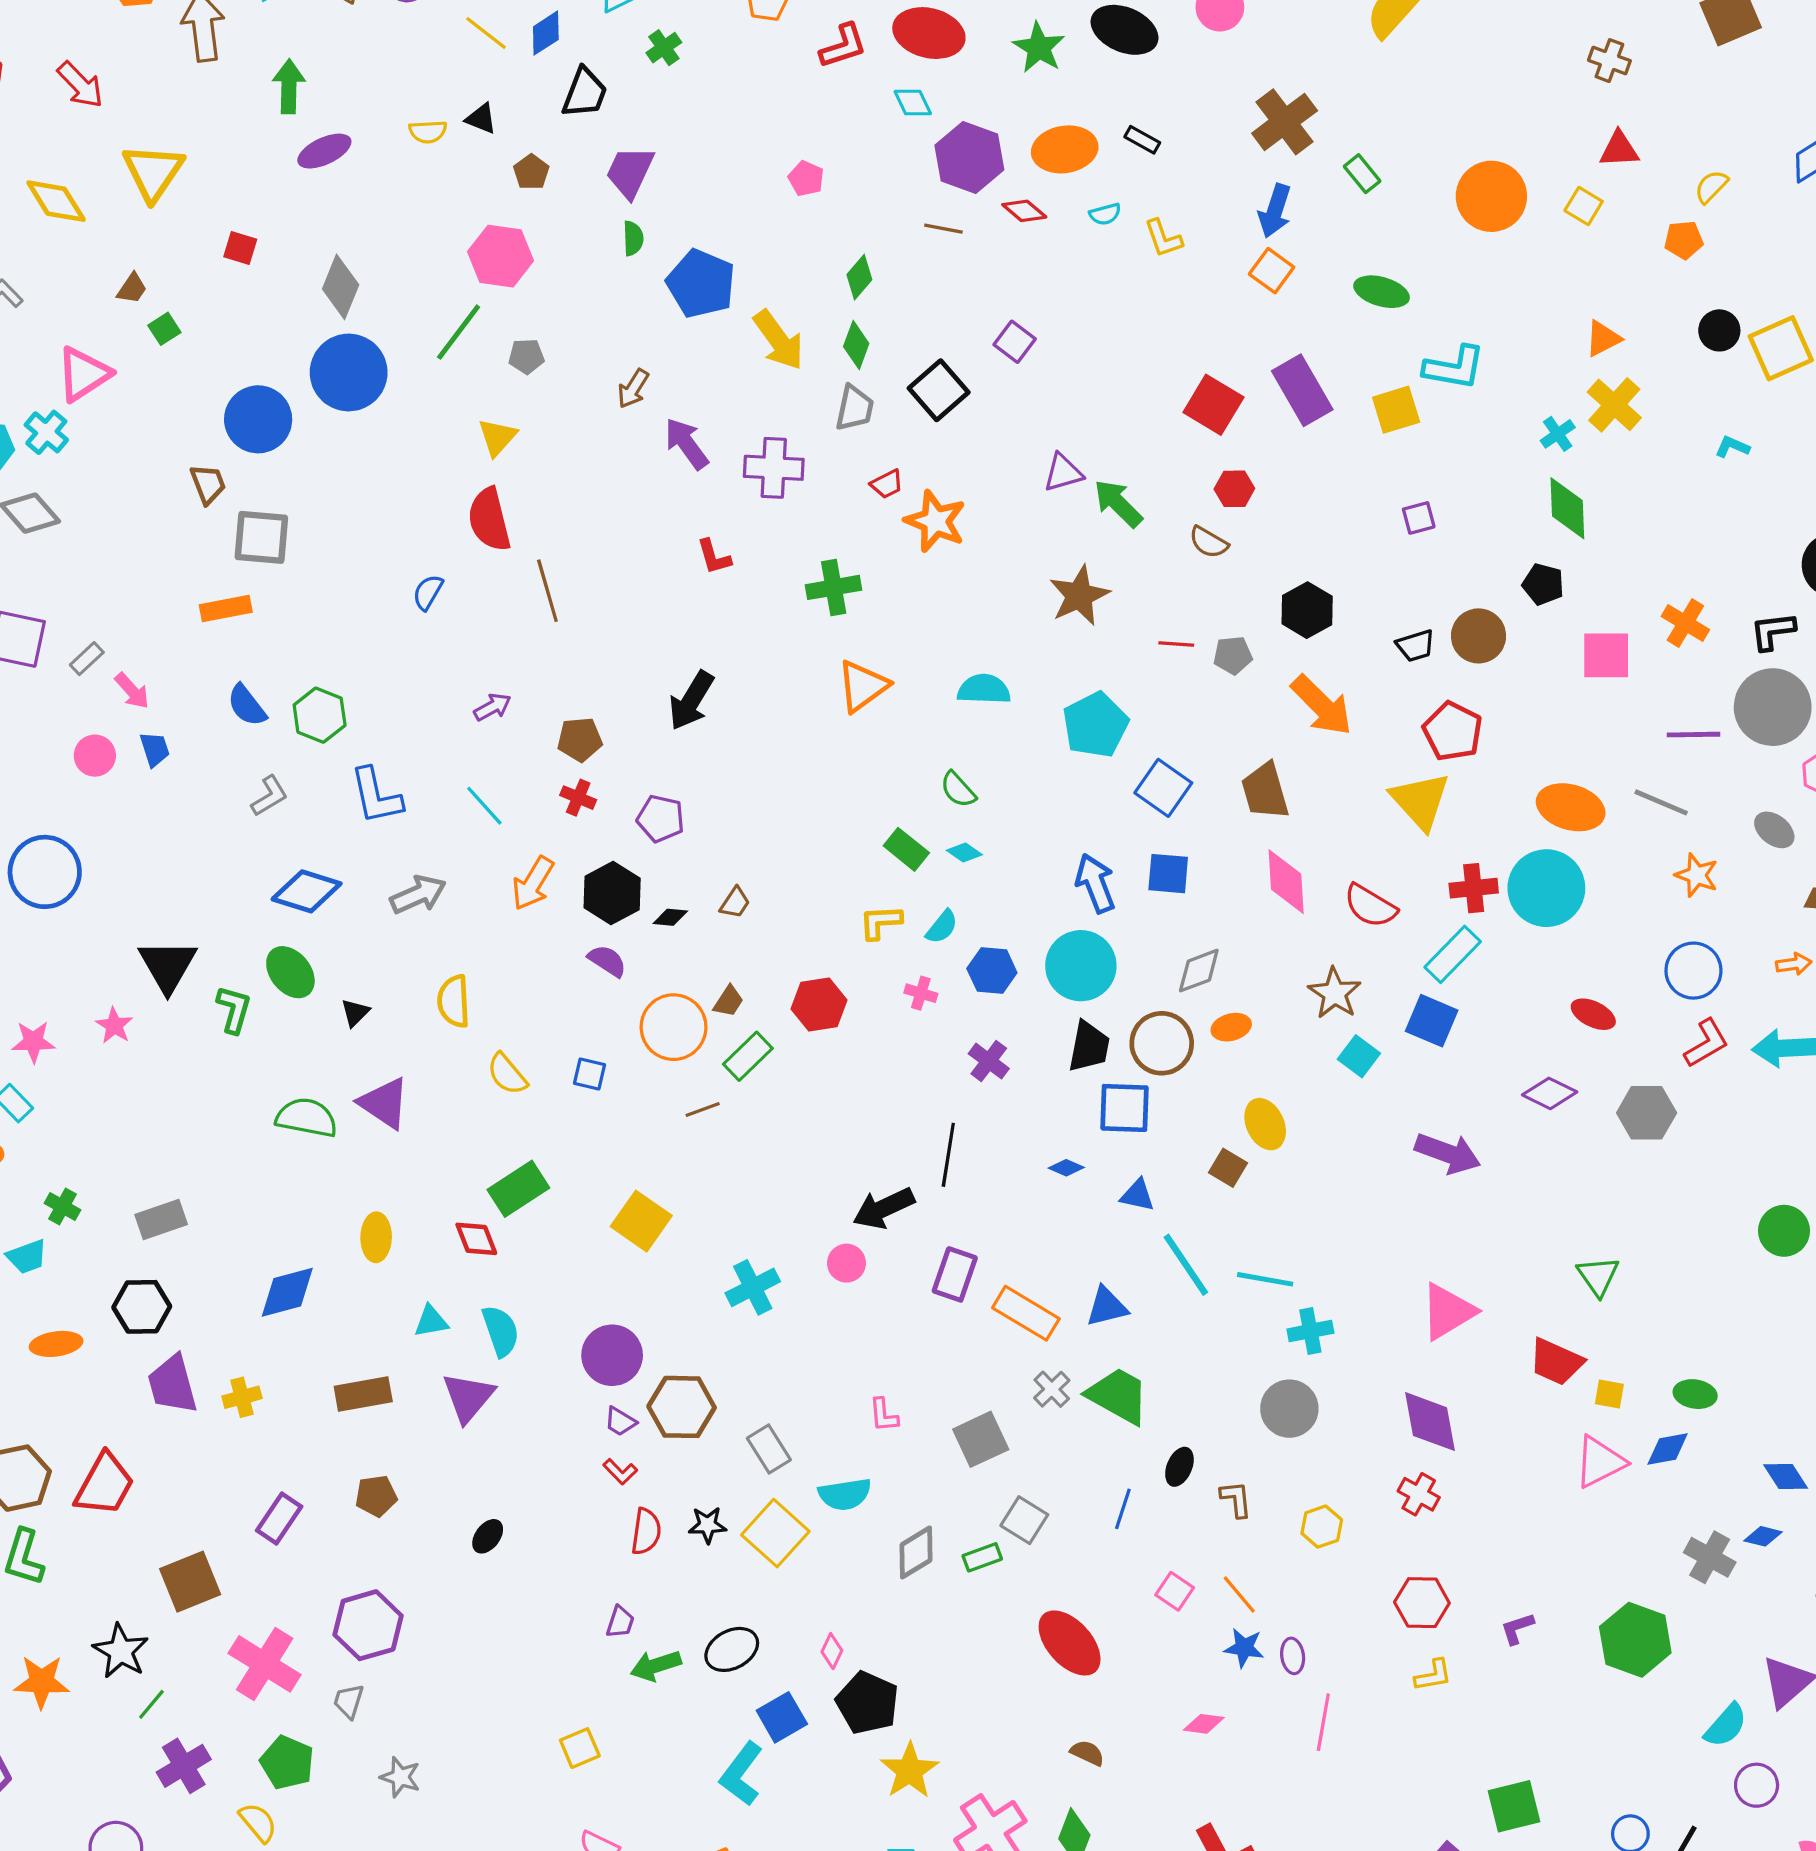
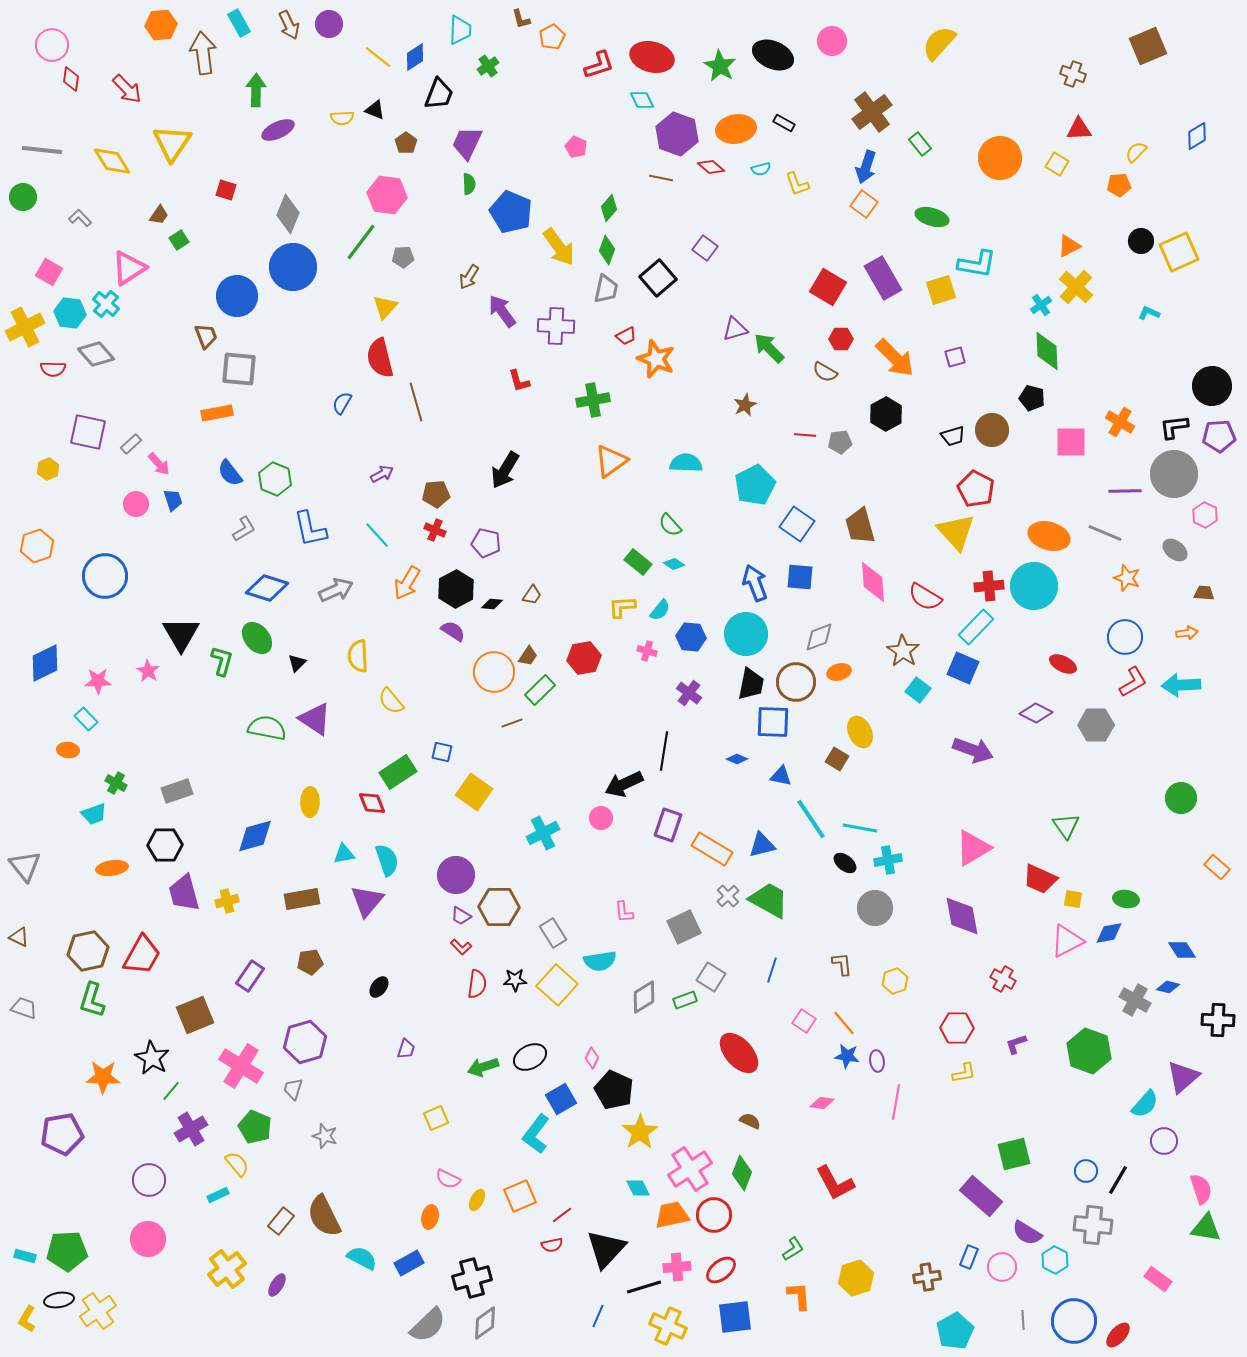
brown star: (1079, 596) -> (745, 405), size x0.6
orange arrow: (1322, 705) -> (895, 358), moved
blue square: (589, 1074) -> (442, 752), moved
black ellipse: (1179, 1467) -> (845, 863), moved, turned -75
red cross: (1419, 1494) -> (1003, 979), moved
purple trapezoid: (620, 1622) -> (406, 1049), moved

